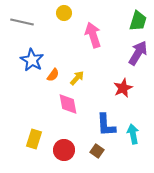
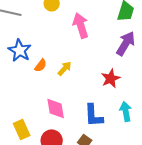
pink diamond: (68, 104) -> (56, 108), moved
cyan arrow: (133, 134) -> (126, 111), moved
yellow rectangle: (34, 139) -> (22, 129), turned -42

